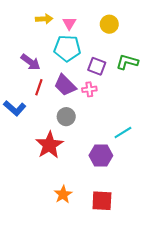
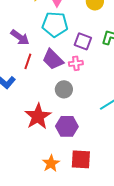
gray circle: (66, 117) -> (64, 89), moved
purple hexagon: (101, 156) -> (67, 126), moved
red square: (102, 201) -> (81, 159), moved

